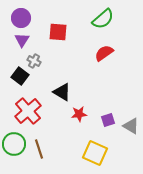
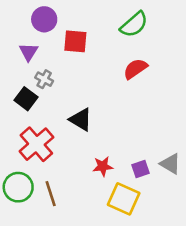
purple circle: (21, 18) -> (44, 19), moved
red star: (79, 114) -> (103, 166), moved
purple square: (108, 120) -> (140, 169), moved

